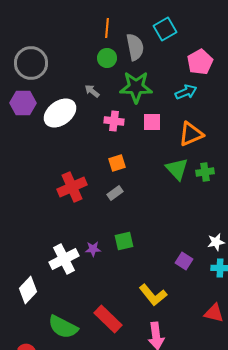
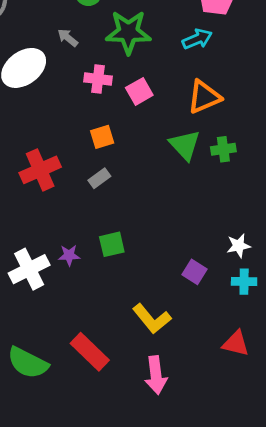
pink square: (152, 122) -> (139, 91), moved, turned -30

